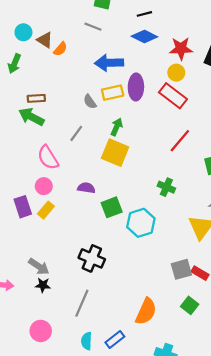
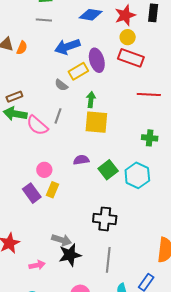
red line: (180, 141) -> (149, 95), turned 70
pink semicircle: (48, 157) -> (37, 125), moved
black star: (43, 285) -> (70, 255), size x1.6

